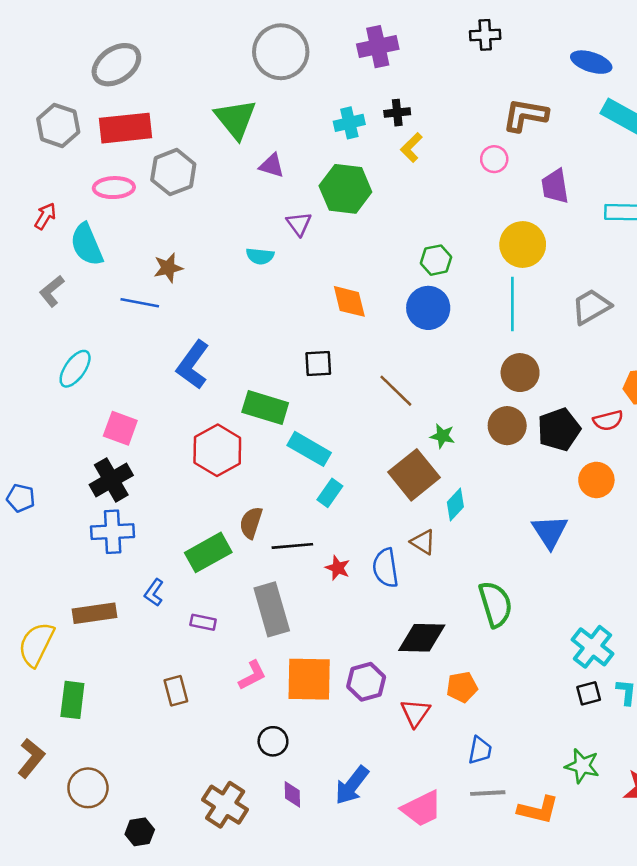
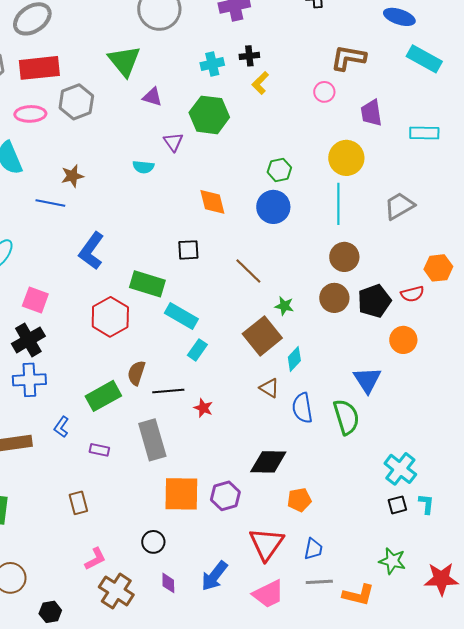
blue semicircle: (386, 568) -> (302, 408), moved
green semicircle: (495, 604) -> (346, 417), moved
pink L-shape: (252, 675) -> (95, 559), moved
red triangle: (415, 713) -> (266, 544), moved, size x1.5

